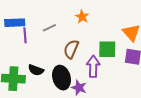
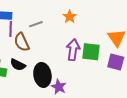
brown semicircle: (71, 49) -> (22, 42), moved, turned -54
purple arrow: (93, 66) -> (73, 50), moved

